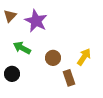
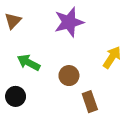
purple star: (36, 21) -> (69, 22), moved, turned 30
yellow arrow: (84, 57) -> (112, 57), moved

